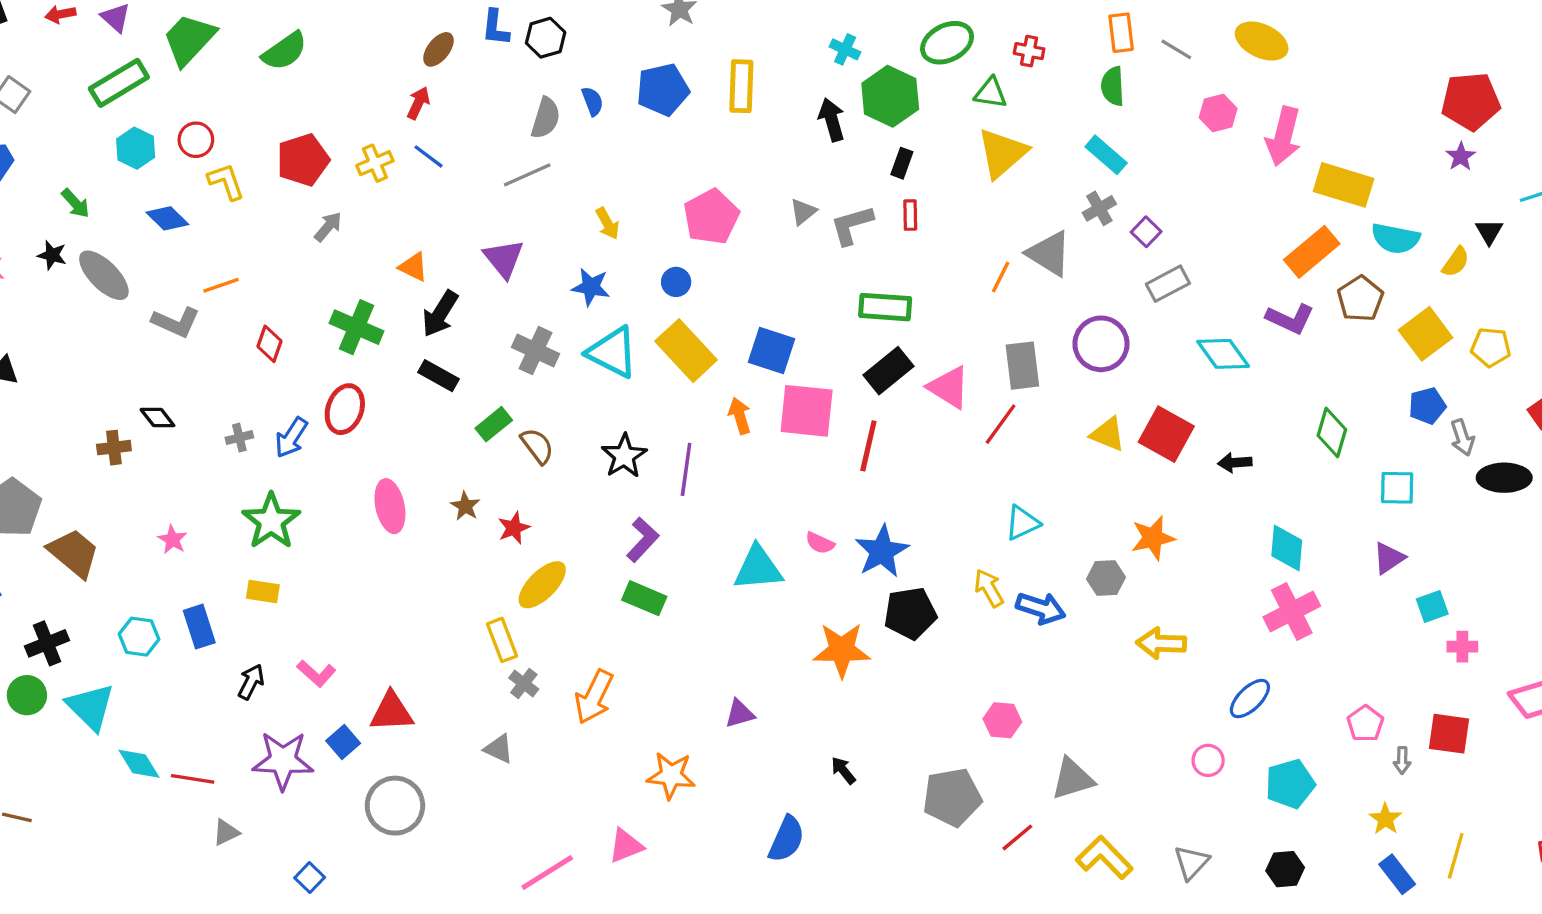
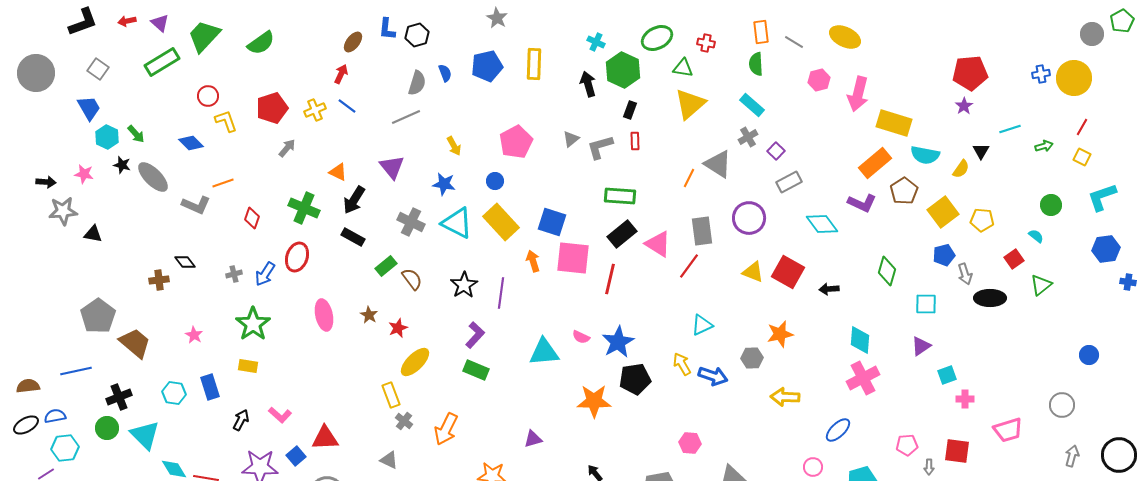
cyan hexagon: (136, 148) -> (107, 137), moved
pink pentagon: (1365, 724) -> (907, 445), turned 30

